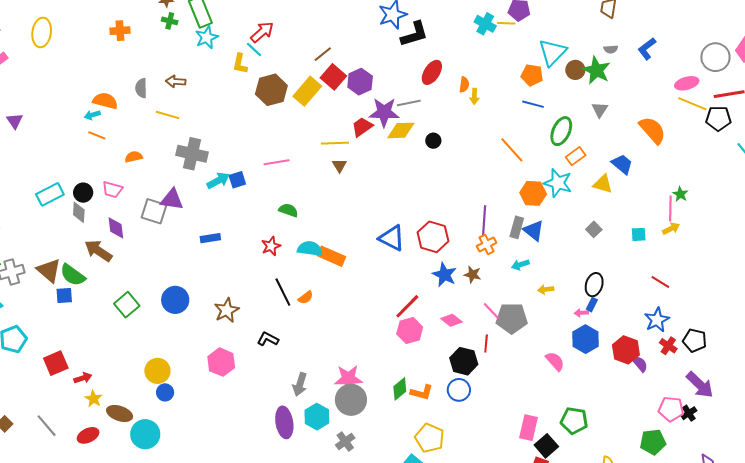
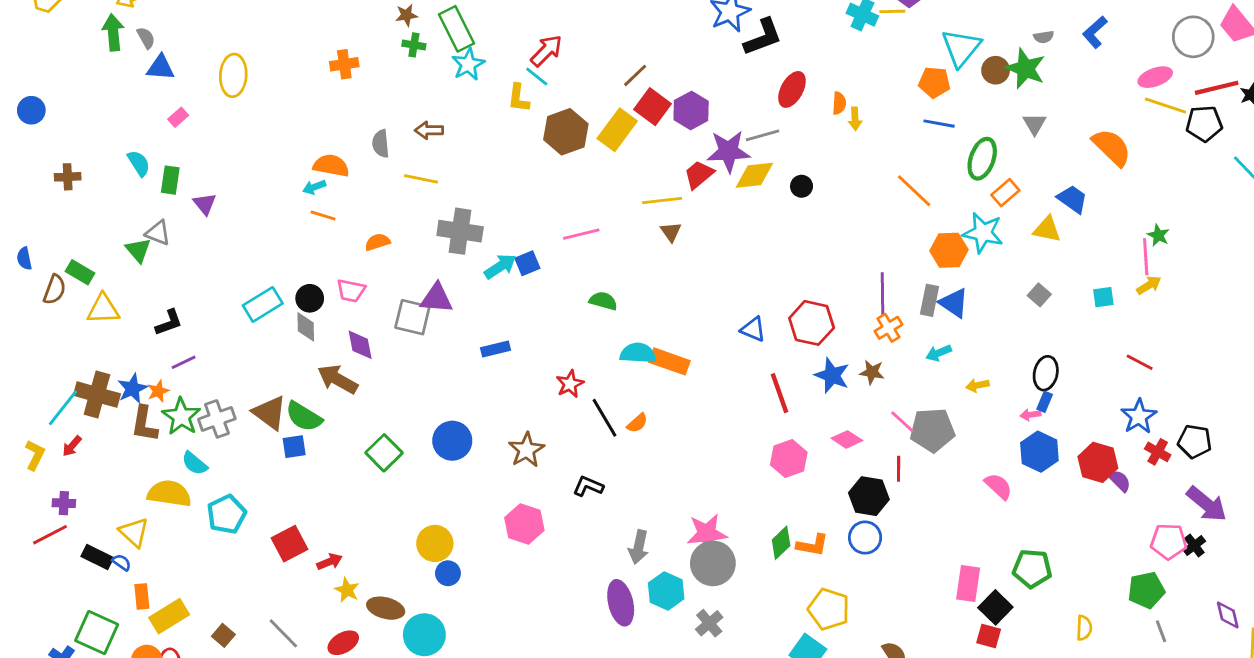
blue triangle: (392, 238) -> (753, 329), size x0.7
red star: (271, 246) -> (570, 384), moved
red line: (407, 306) -> (779, 393), moved, turned -60

